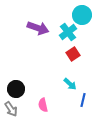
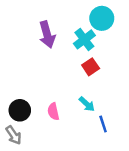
purple arrow: (38, 28) -> (47, 35), turned 55
blue line: (83, 100) -> (103, 124), turned -32
pink semicircle: (43, 105) -> (53, 112), moved

